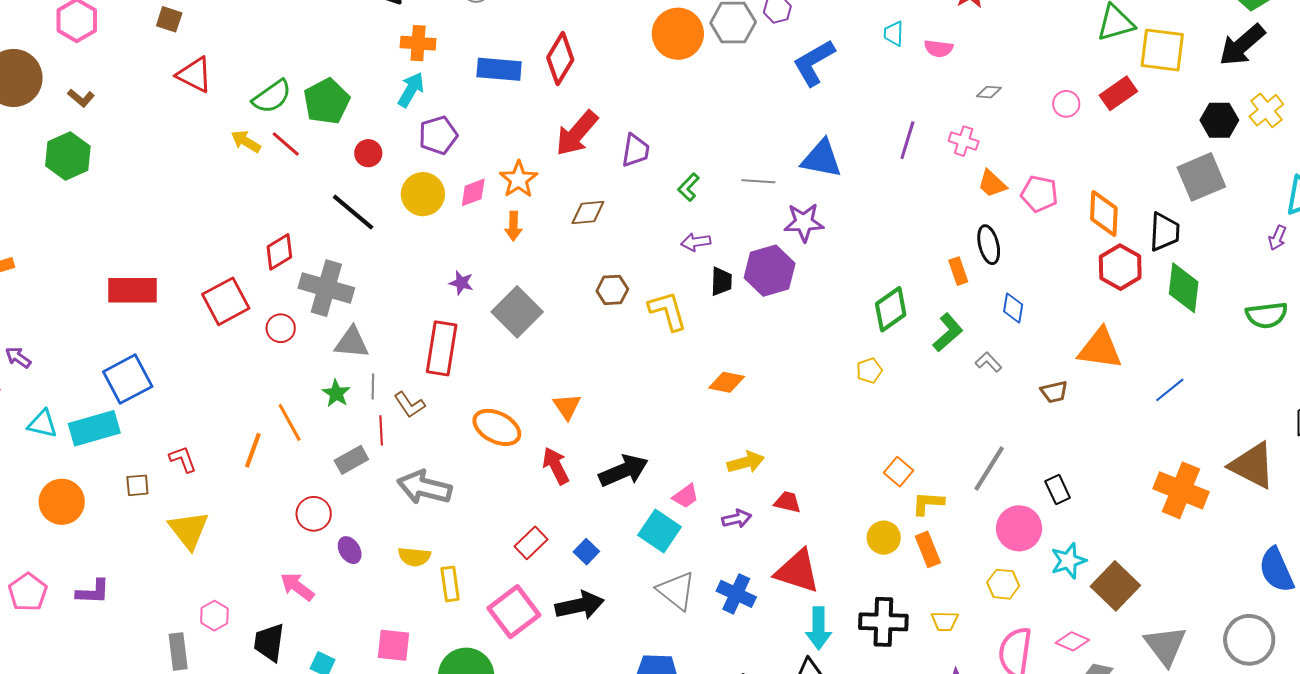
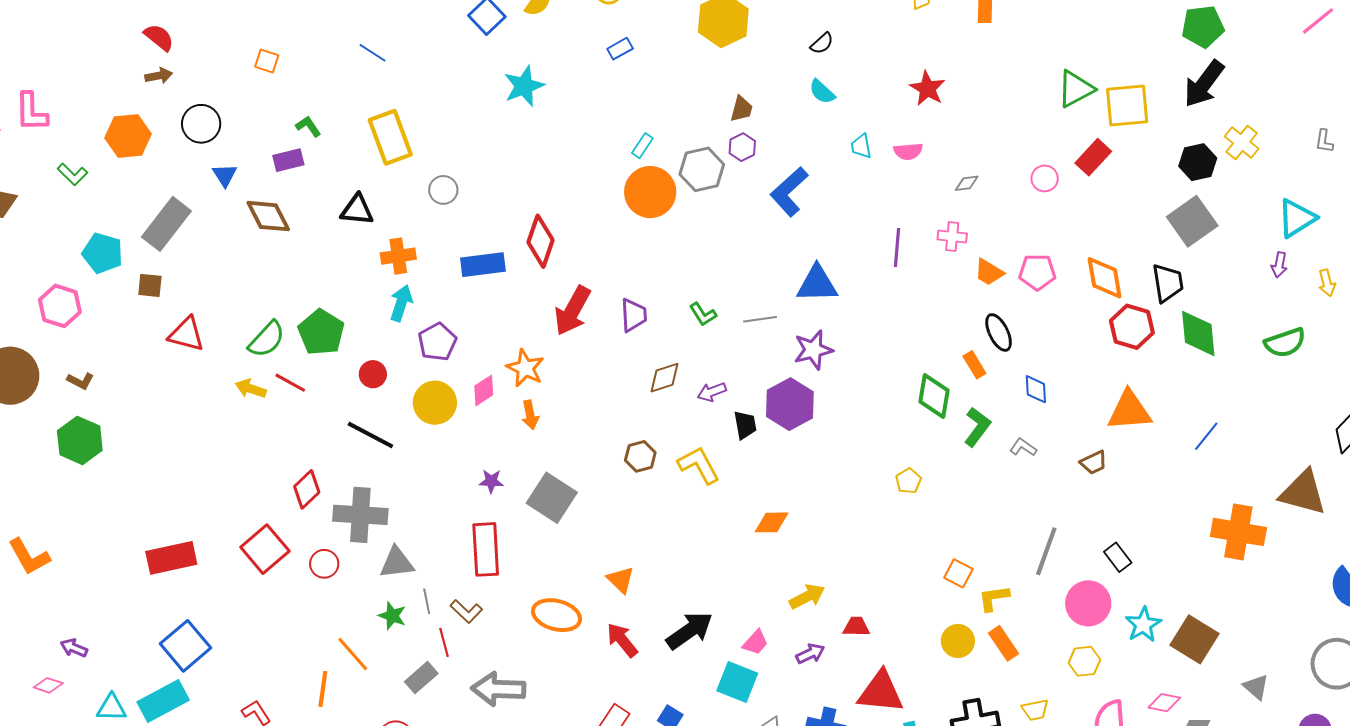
green L-shape: (689, 187) -> (703, 314), moved, turned -64
brown diamond: (588, 213) -> (665, 378), moved
green diamond: (891, 309) -> (934, 396), moved, turned -33
gray triangle: (1165, 646) -> (1256, 687), size x0.6

